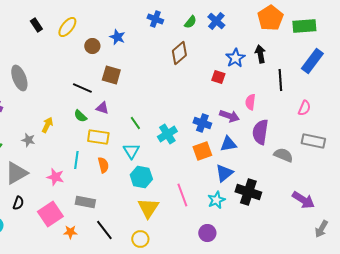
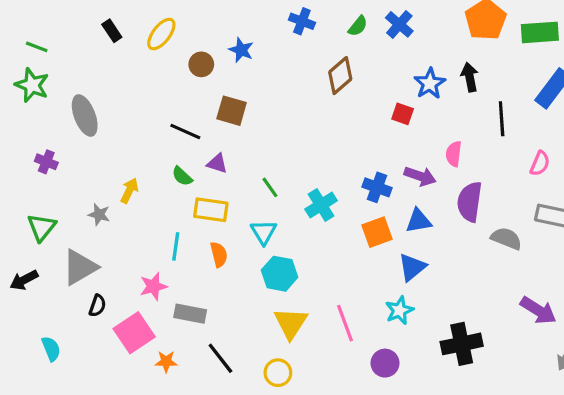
pink star: (55, 177) -> (153, 286), moved, turned -30
black cross: (248, 192) -> (462, 344), moved, turned -30
pink line: (182, 195) -> (345, 323), moved
black semicircle: (18, 203) -> (97, 306), moved

